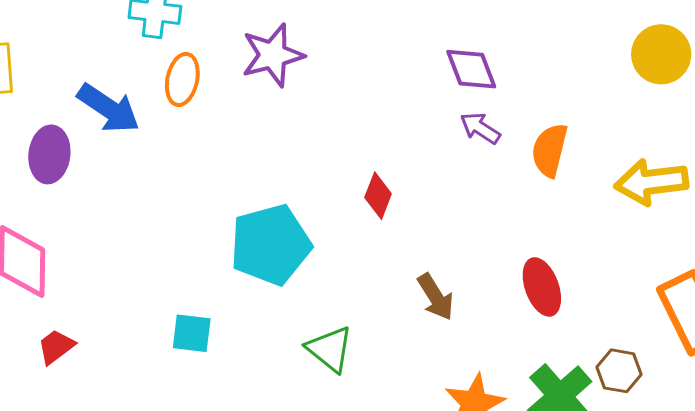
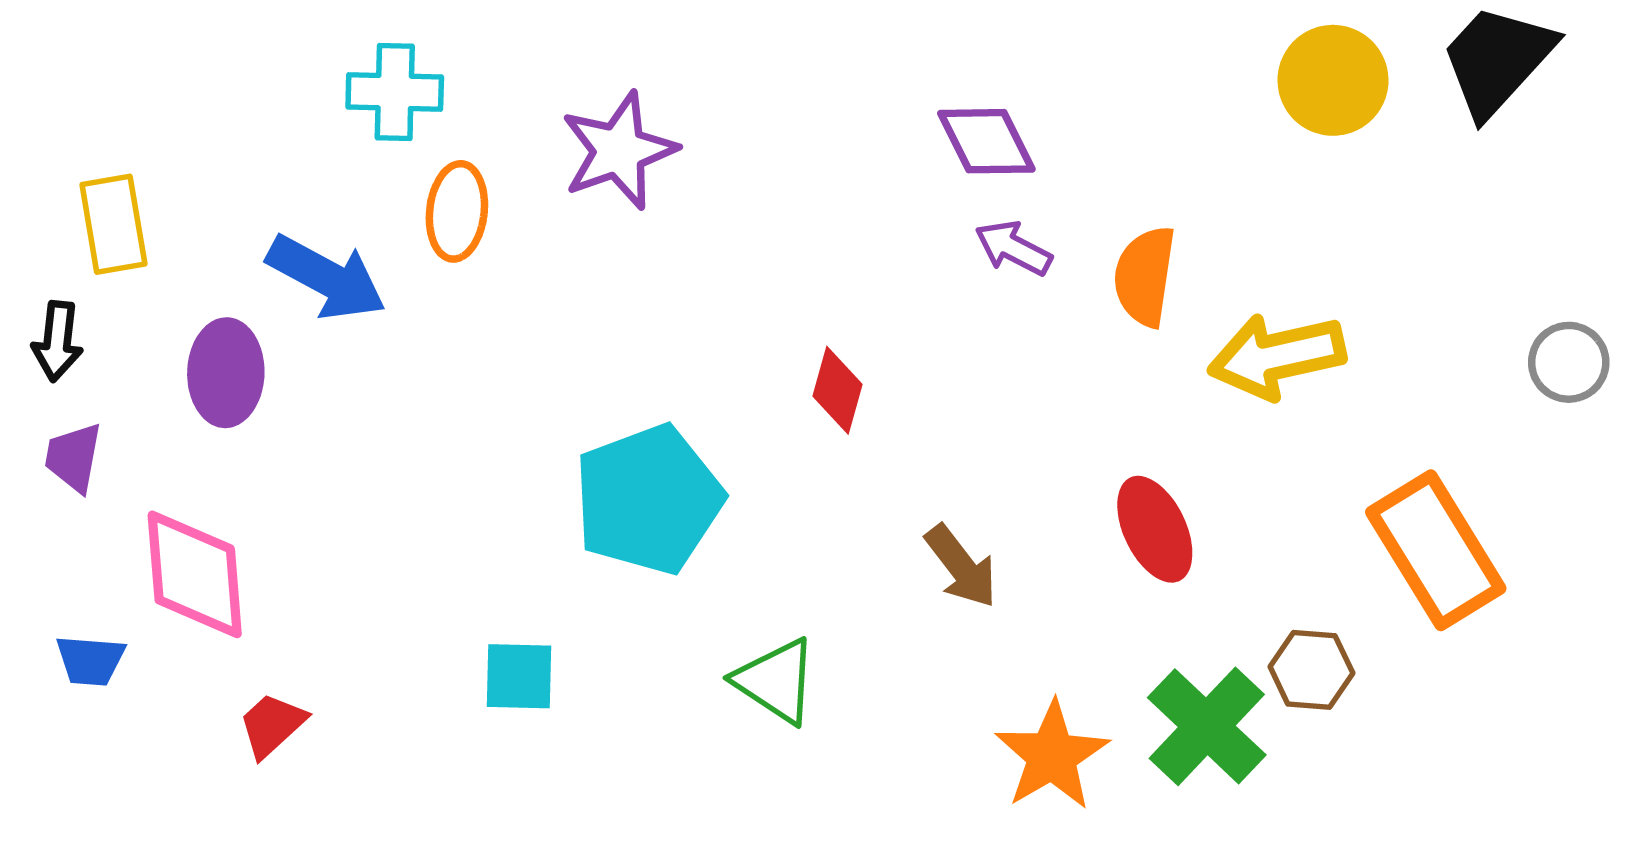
yellow arrow: (651, 182) -> (1277, 356), moved

